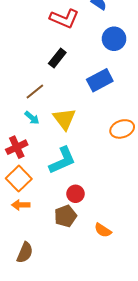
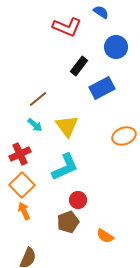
black rectangle: (57, 58) -> (79, 66), moved
orange arrow: (21, 205) -> (24, 211), turned 66

